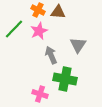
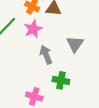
green cross: (65, 79) -> (61, 80), size x0.7

